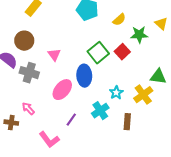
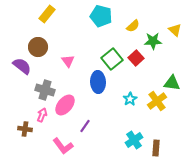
gray cross: (29, 73) -> (45, 90), moved
pink ellipse: (62, 90) -> (65, 105), moved
pink arrow: (28, 109) -> (42, 115), turned 64
cyan cross: (100, 111) -> (134, 140), moved
brown rectangle: (127, 122) -> (156, 148), moved

